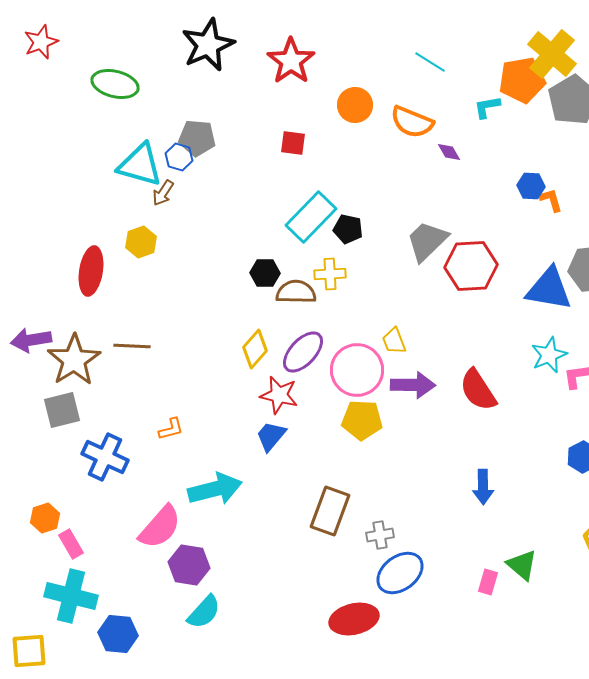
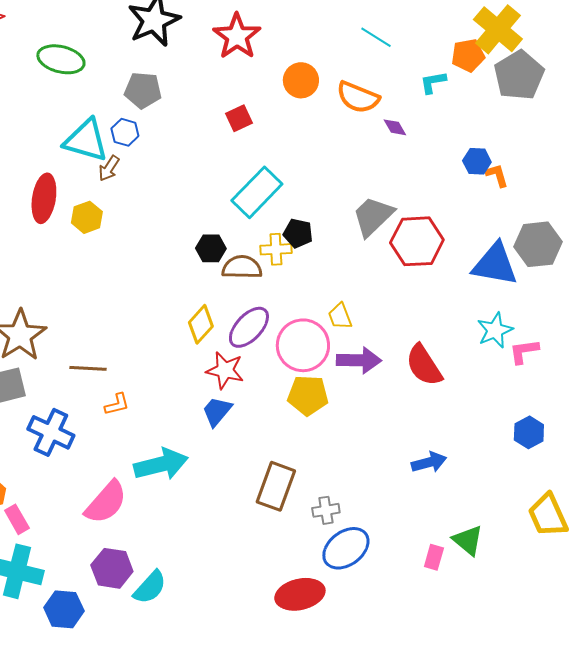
orange pentagon: (522, 80) -> (468, 55), size x0.7
gray pentagon: (197, 138) -> (143, 90), moved
red square: (293, 143) -> (239, 118), turned -32
black pentagon: (348, 229) -> (298, 233), moved
red ellipse: (91, 271) -> (44, 198), moved
brown line: (132, 346) -> (88, 368), moved
blue arrow: (483, 487) -> (429, 462), turned -104
purple hexagon: (189, 565) -> (112, 568), moved

